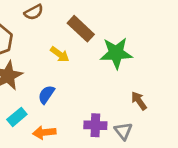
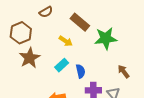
blue semicircle: (46, 95) -> (81, 71), moved, turned 136
cyan rectangle: (17, 117) -> (62, 65), moved

